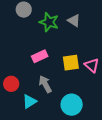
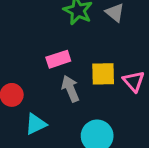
gray arrow: (45, 84) -> (70, 89), moved

